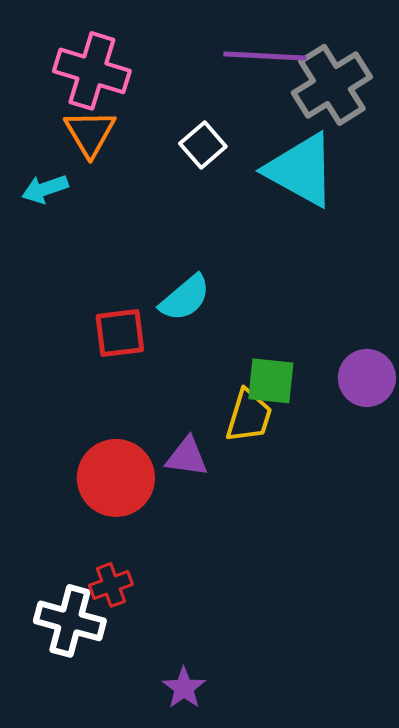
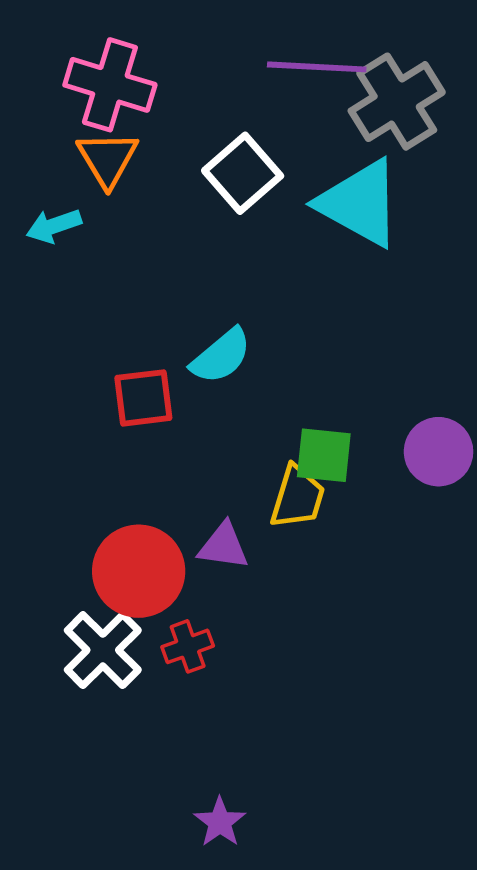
white square: (203, 145) -> (243, 173), size x1.4
red cross: (111, 585) -> (188, 646), moved
white cross: (70, 621) -> (103, 650), moved, turned 30

